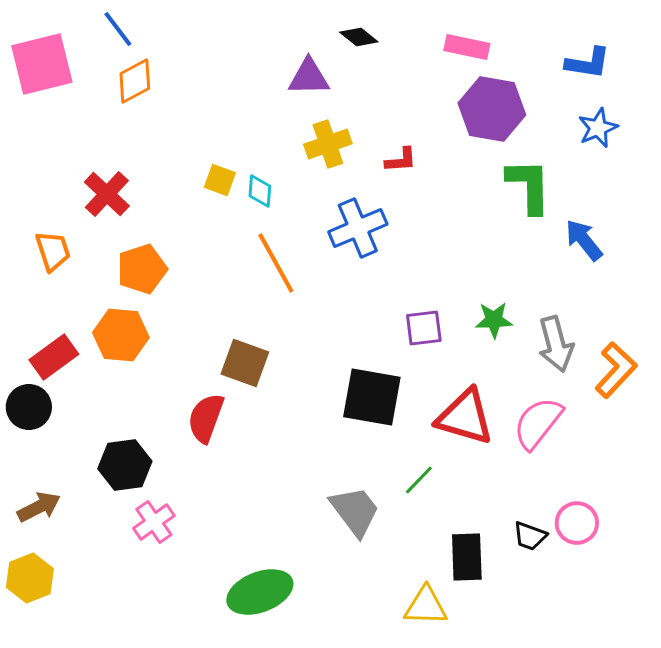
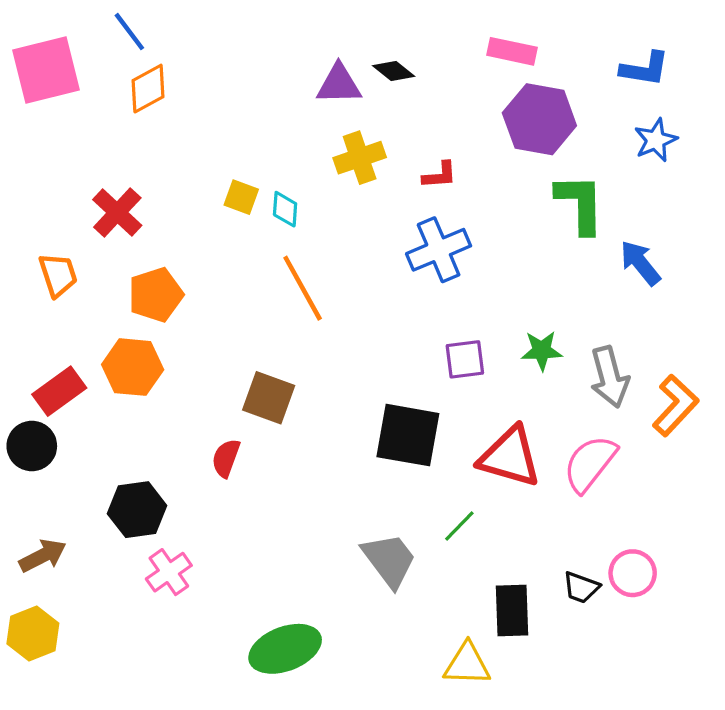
black diamond: (359, 37) -> (394, 71), moved
blue cross: (358, 228) -> (439, 250), moved
red semicircle: (206, 418) -> (226, 458), size x0.7

